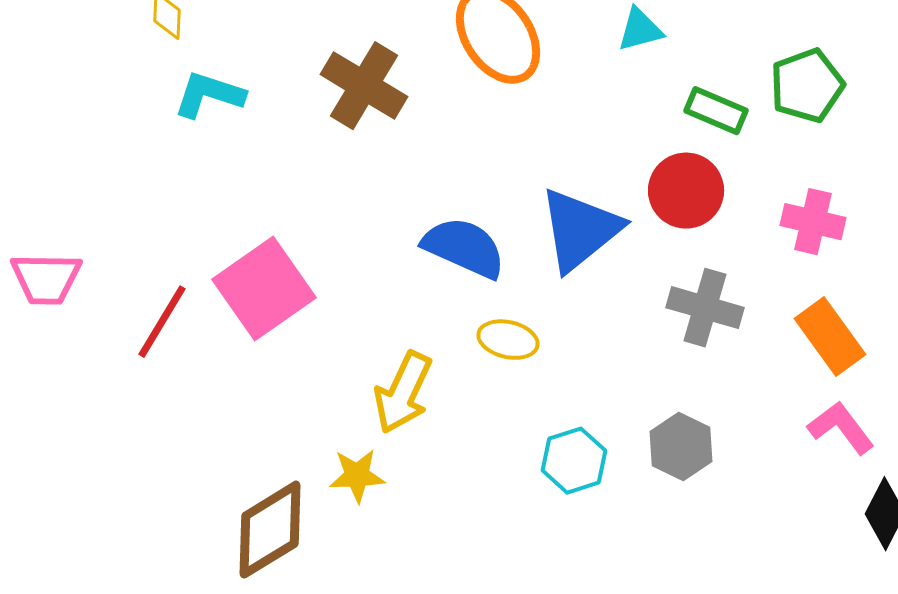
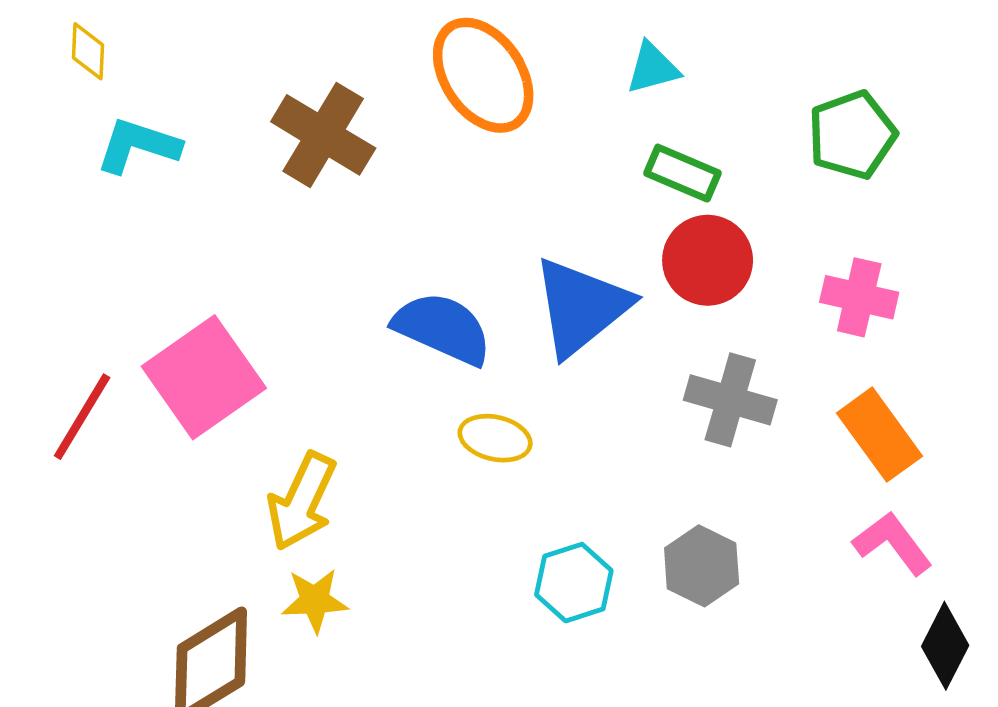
green rectangle: (716, 111) -> (682, 173), moved
yellow arrow: (403, 393) -> (302, 501), moved

